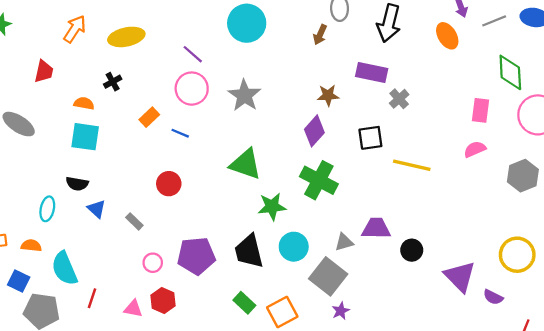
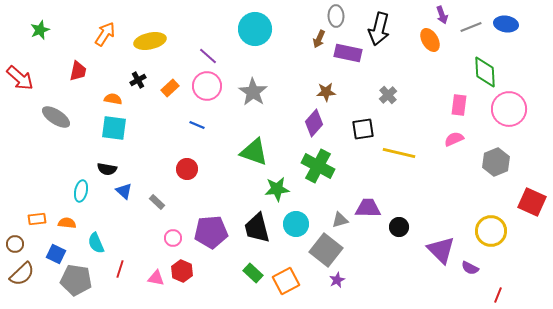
purple rectangle: (372, 72) -> (348, 53), moved
orange rectangle: (149, 117) -> (170, 88), moved
cyan semicircle: (64, 268) -> (96, 243), size x0.7

